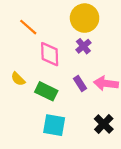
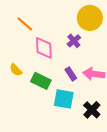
yellow circle: (85, 18) -> (90, 18), moved
cyan square: (54, 125) -> (64, 99), moved

